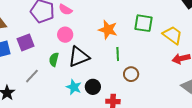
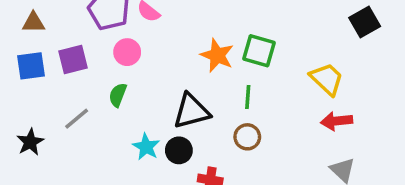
green square: (144, 23) -> (259, 51), moved
pink circle: (65, 35) -> (127, 52), moved
green line: (118, 54) -> (248, 97), moved
black triangle: (79, 57) -> (191, 111), moved

